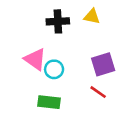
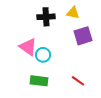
purple square: (103, 64) -> (83, 36), moved
red line: (98, 92) -> (78, 81), moved

